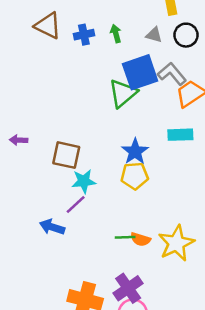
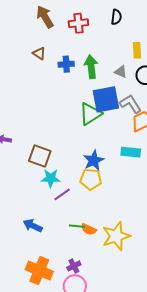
brown triangle: (48, 26) -> (39, 53), size x0.6
green arrow: (116, 34) -> (91, 67), size x1.6
purple line: (76, 205) -> (62, 194), moved
blue arrow: (52, 227) -> (33, 226), moved
purple cross: (128, 288) -> (74, 266), size x0.6

